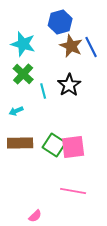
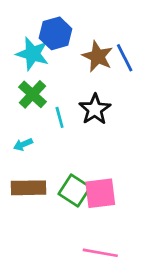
blue hexagon: (60, 22) -> (56, 33), moved

